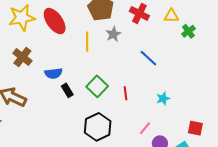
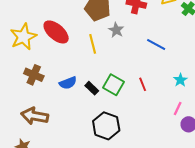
black rectangle: (67, 90) -> (92, 88), moved
black hexagon: (98, 127) -> (106, 126), moved
pink line: (145, 128) -> (178, 108), moved

